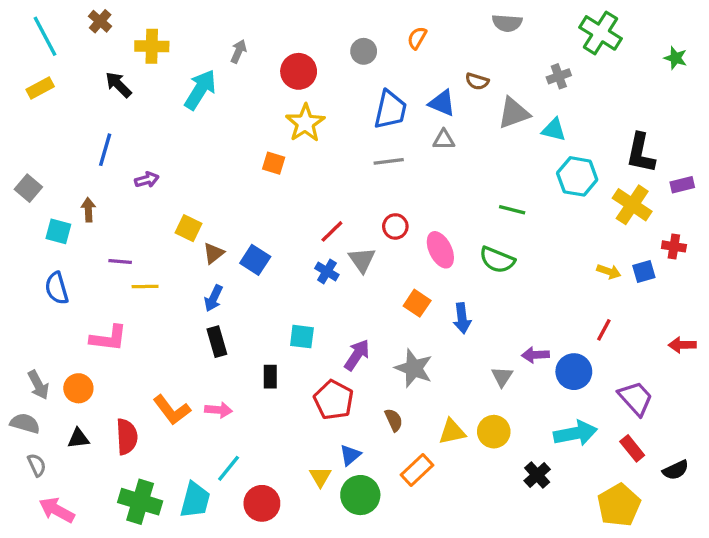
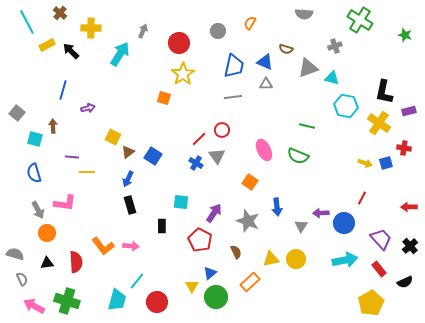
yellow rectangle: (40, 88) -> (47, 45), moved
red circle: (395, 226) -> (222, 130), moved
blue arrow: (462, 318) -> (277, 207), moved
gray arrow: (38, 385) -> (38, 210), moved
black cross: (537, 475) -> (410, 246), moved
green cross: (140, 502) -> (67, 301), moved

